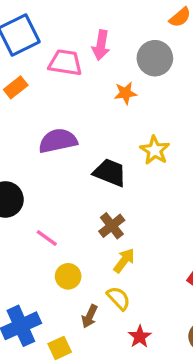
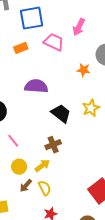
pink arrow: (101, 45) -> (79, 27), moved
yellow arrow: (124, 261) -> (42, 166), moved
brown arrow: (90, 316) -> (26, 186), moved

